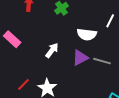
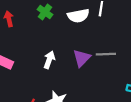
white semicircle: (87, 34) -> (78, 16), moved

